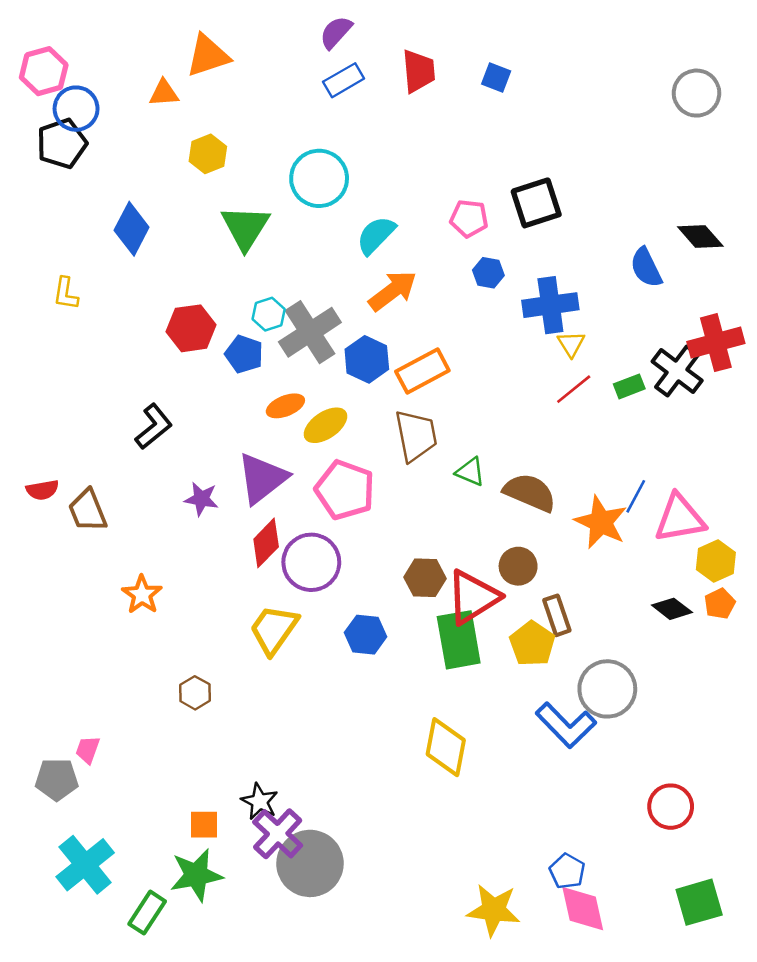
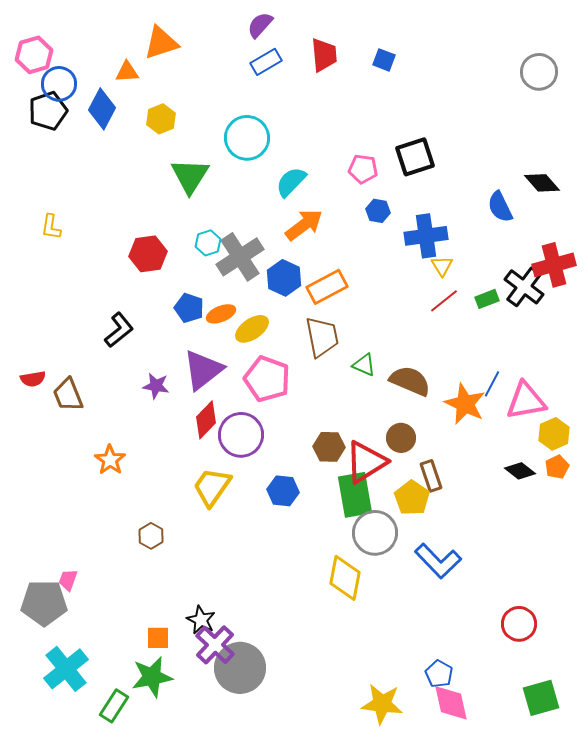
blue diamond: (132, 229) -> (102, 109), moved
blue pentagon: (244, 354) -> (189, 308), moved
gray circle: (607, 689) -> (375, 533), moved
gray pentagon: (57, 779) -> (44, 603), size x1.4

